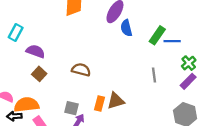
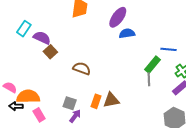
blue semicircle: (126, 28) -> (127, 33), turned 91
green rectangle: (157, 35) -> (153, 65), moved
purple semicircle: (35, 51) -> (42, 38), moved
brown square: (39, 74) -> (50, 52), moved

